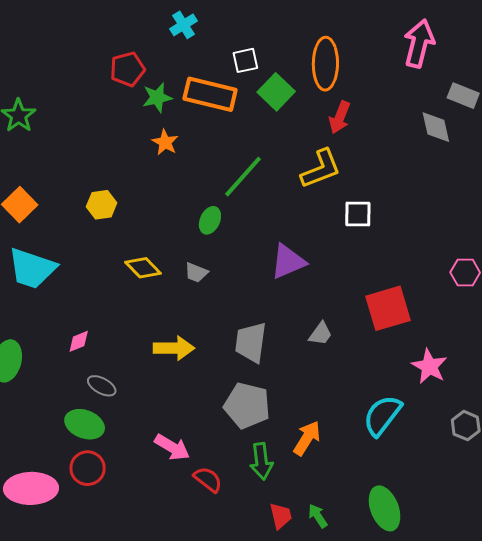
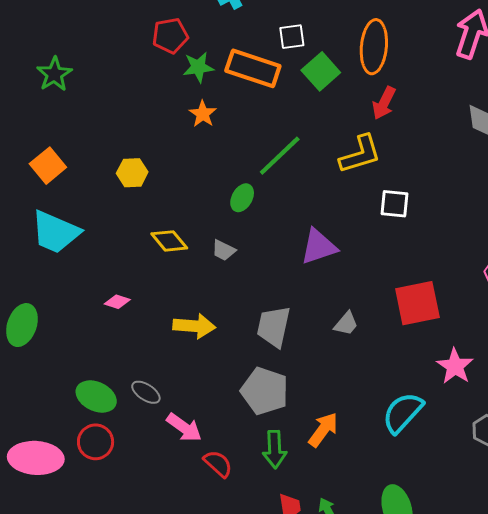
pink diamond: (79, 341) -> (117, 302), moved, turned 35
gray ellipse: (102, 386) -> (146, 392), moved

